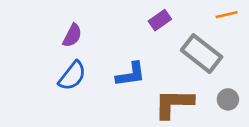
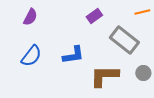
purple semicircle: (72, 35) -> (30, 17), moved

